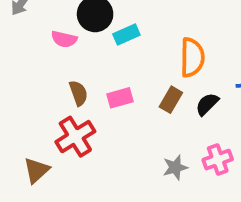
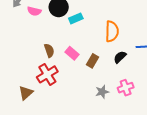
pink semicircle: (64, 39) -> (34, 11), moved
pink rectangle: (120, 98) -> (72, 53), turned 56
brown rectangle: (171, 100) -> (93, 61), moved

